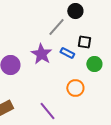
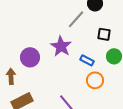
blue rectangle: (67, 53) -> (87, 60), moved

